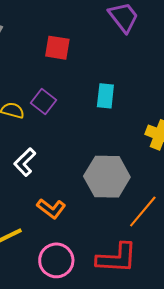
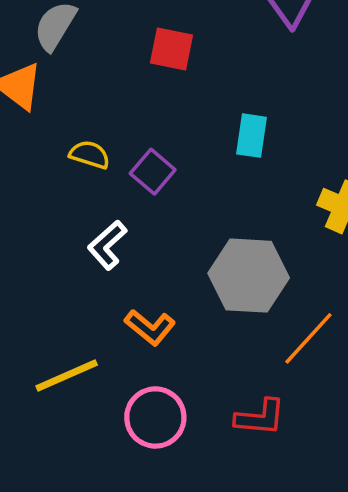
purple square: (44, 101) -> (153, 172), moved
red L-shape: (117, 258) -> (260, 417), size x0.7

